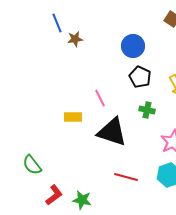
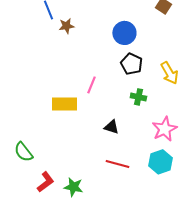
pink line: (100, 98) -> (91, 85), turned 48
yellow rectangle: (73, 117) -> (64, 104), size x1.4
black triangle: (112, 132) -> (111, 127), moved, size x0.5

